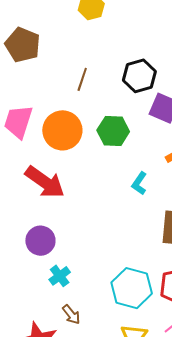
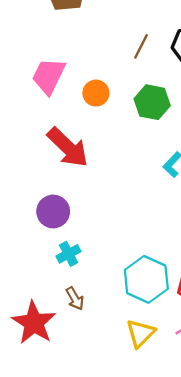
brown line: (82, 79) -> (141, 46), moved
orange circle: (62, 130) -> (96, 93), size x0.6

